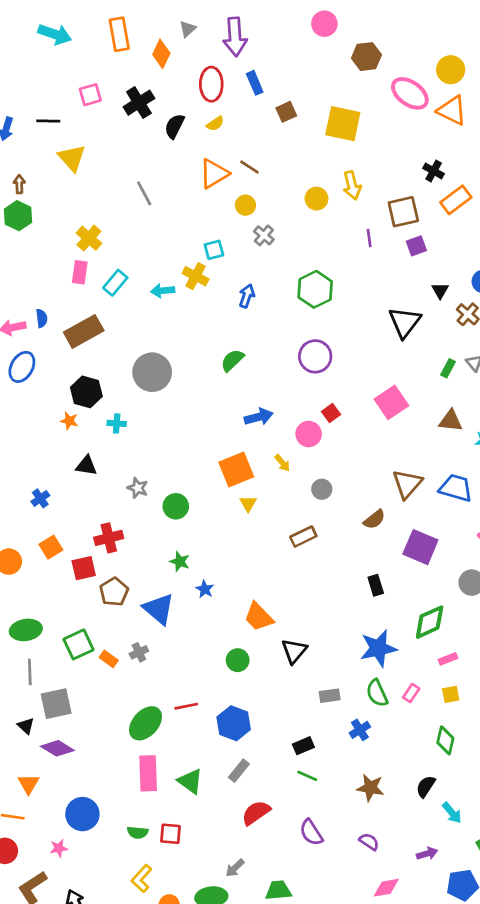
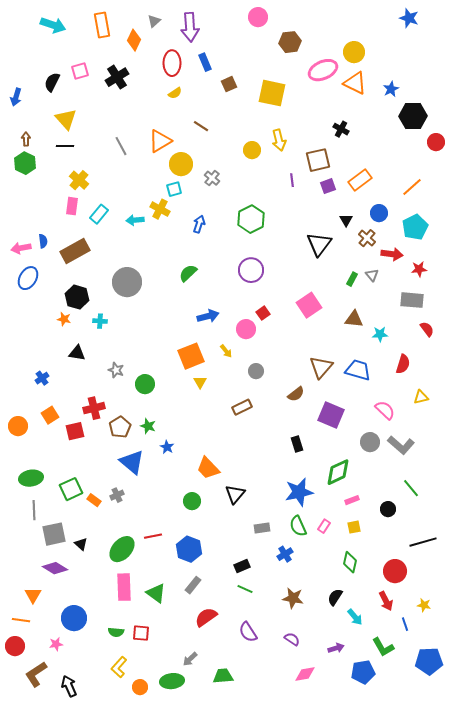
pink ellipse: (410, 93) -> (323, 70), turned -60
black line: (48, 121) -> (65, 146), moved
black semicircle: (174, 126) -> (52, 82), moved
orange triangle: (214, 174) -> (160, 141), moved
orange rectangle: (456, 200) -> (360, 180), moved
yellow circle: (245, 205) -> (181, 164), moved, size x1.5
brown pentagon: (114, 592) -> (120, 427), moved
black triangle: (26, 726) -> (81, 544), moved

